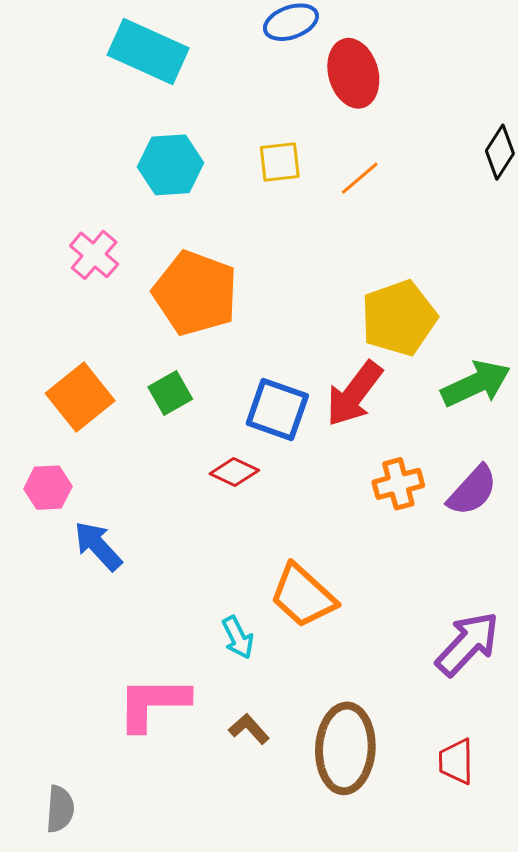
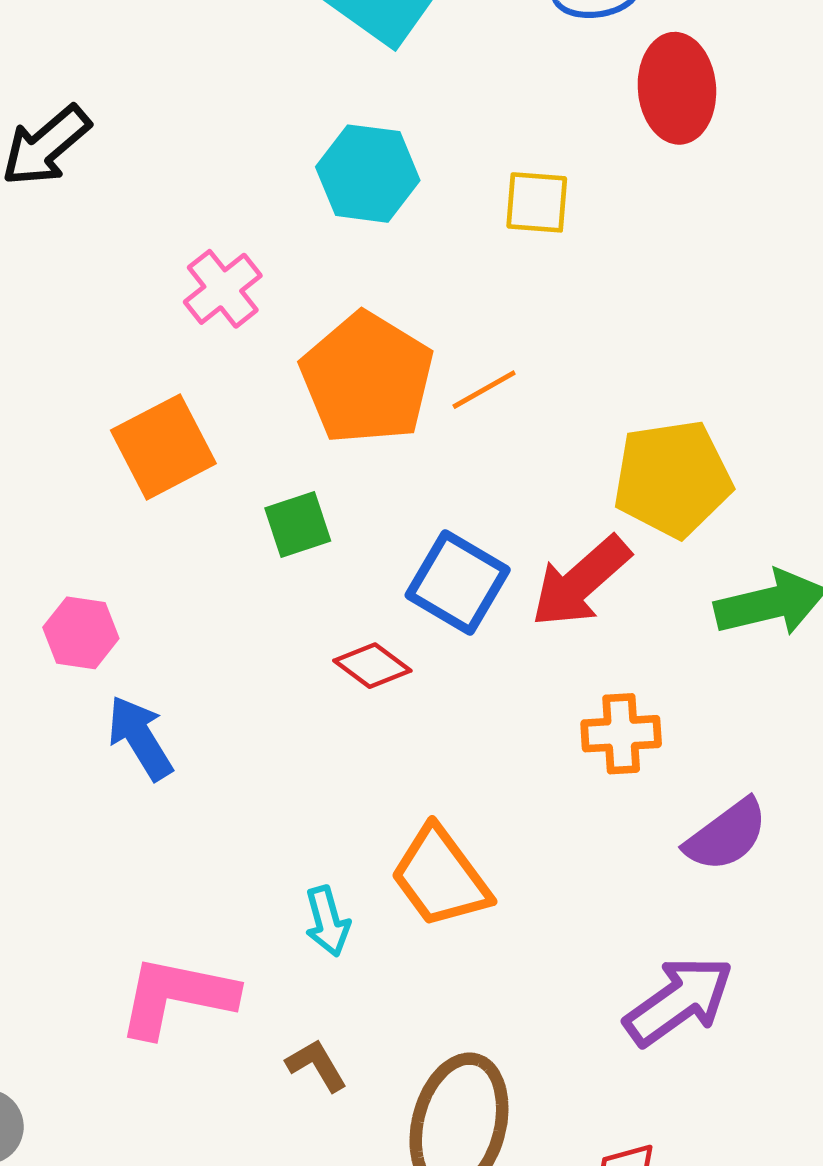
orange line: (360, 178) -> (484, 390), moved
orange square: (80, 397) -> (163, 447), moved
purple semicircle: (472, 491) -> (726, 835), moved

